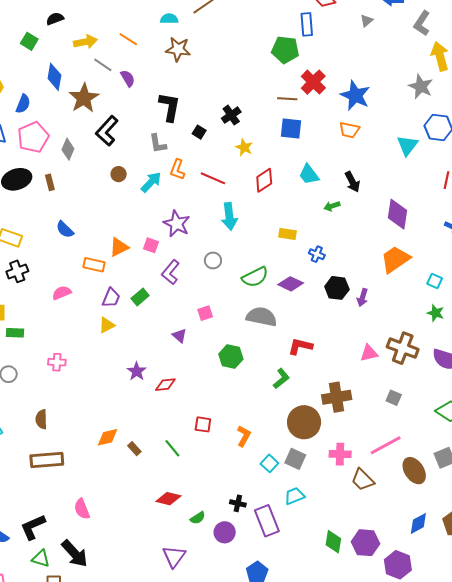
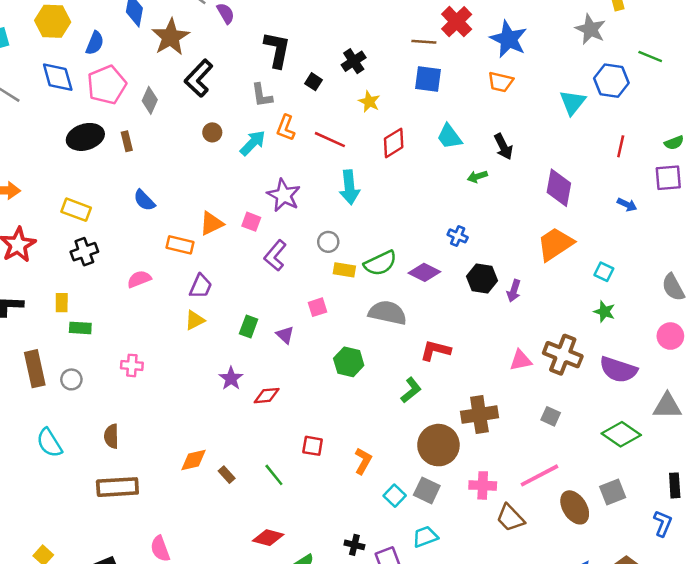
yellow rectangle: (287, 234) -> (344, 270), moved
green rectangle: (140, 297) -> (249, 327), moved, turned -30

